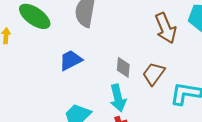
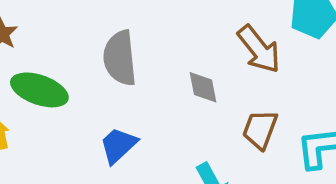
gray diamond: (123, 67) -> (203, 87), moved

